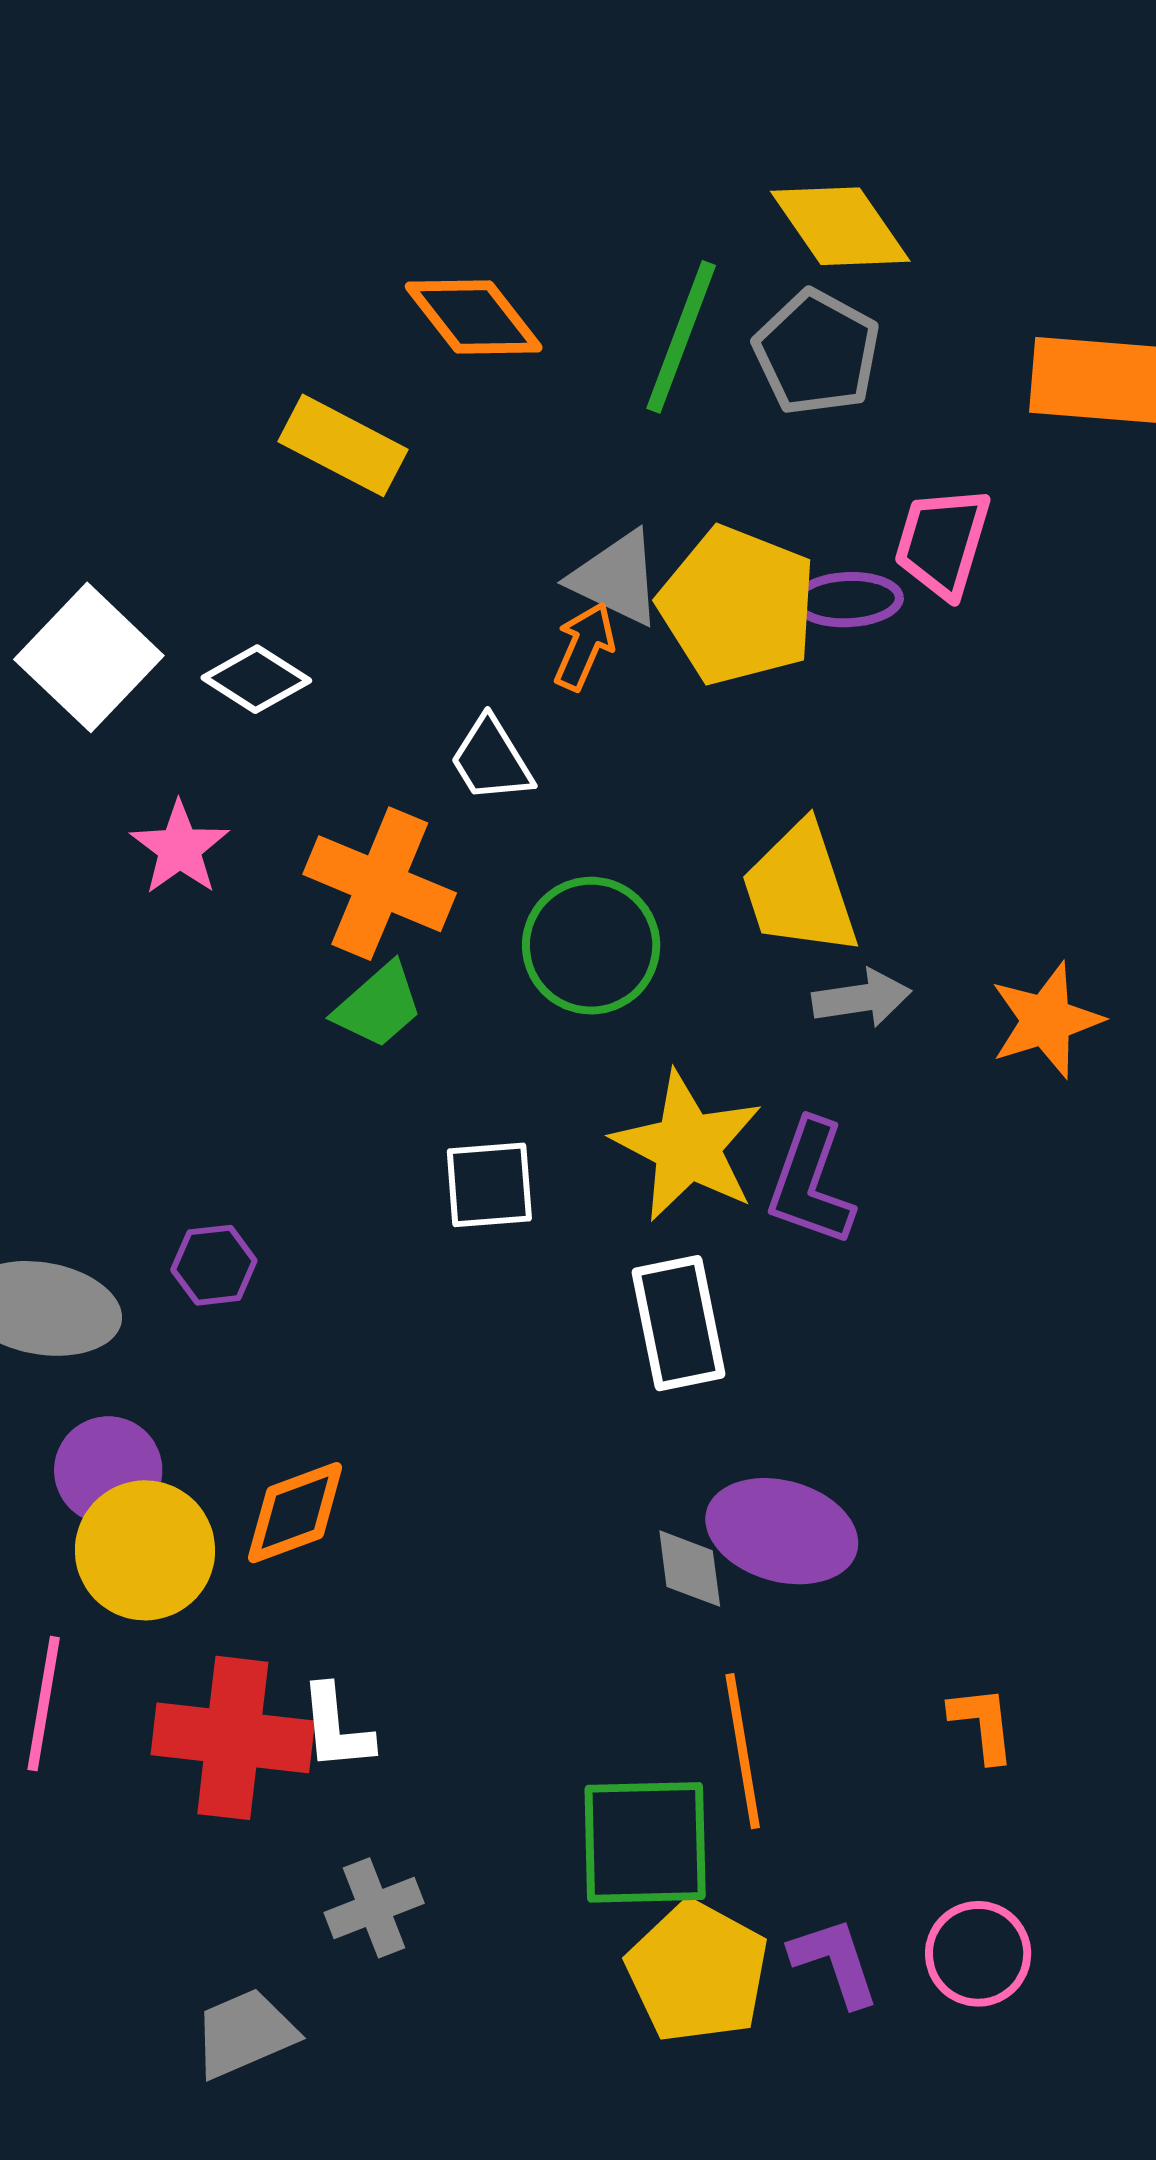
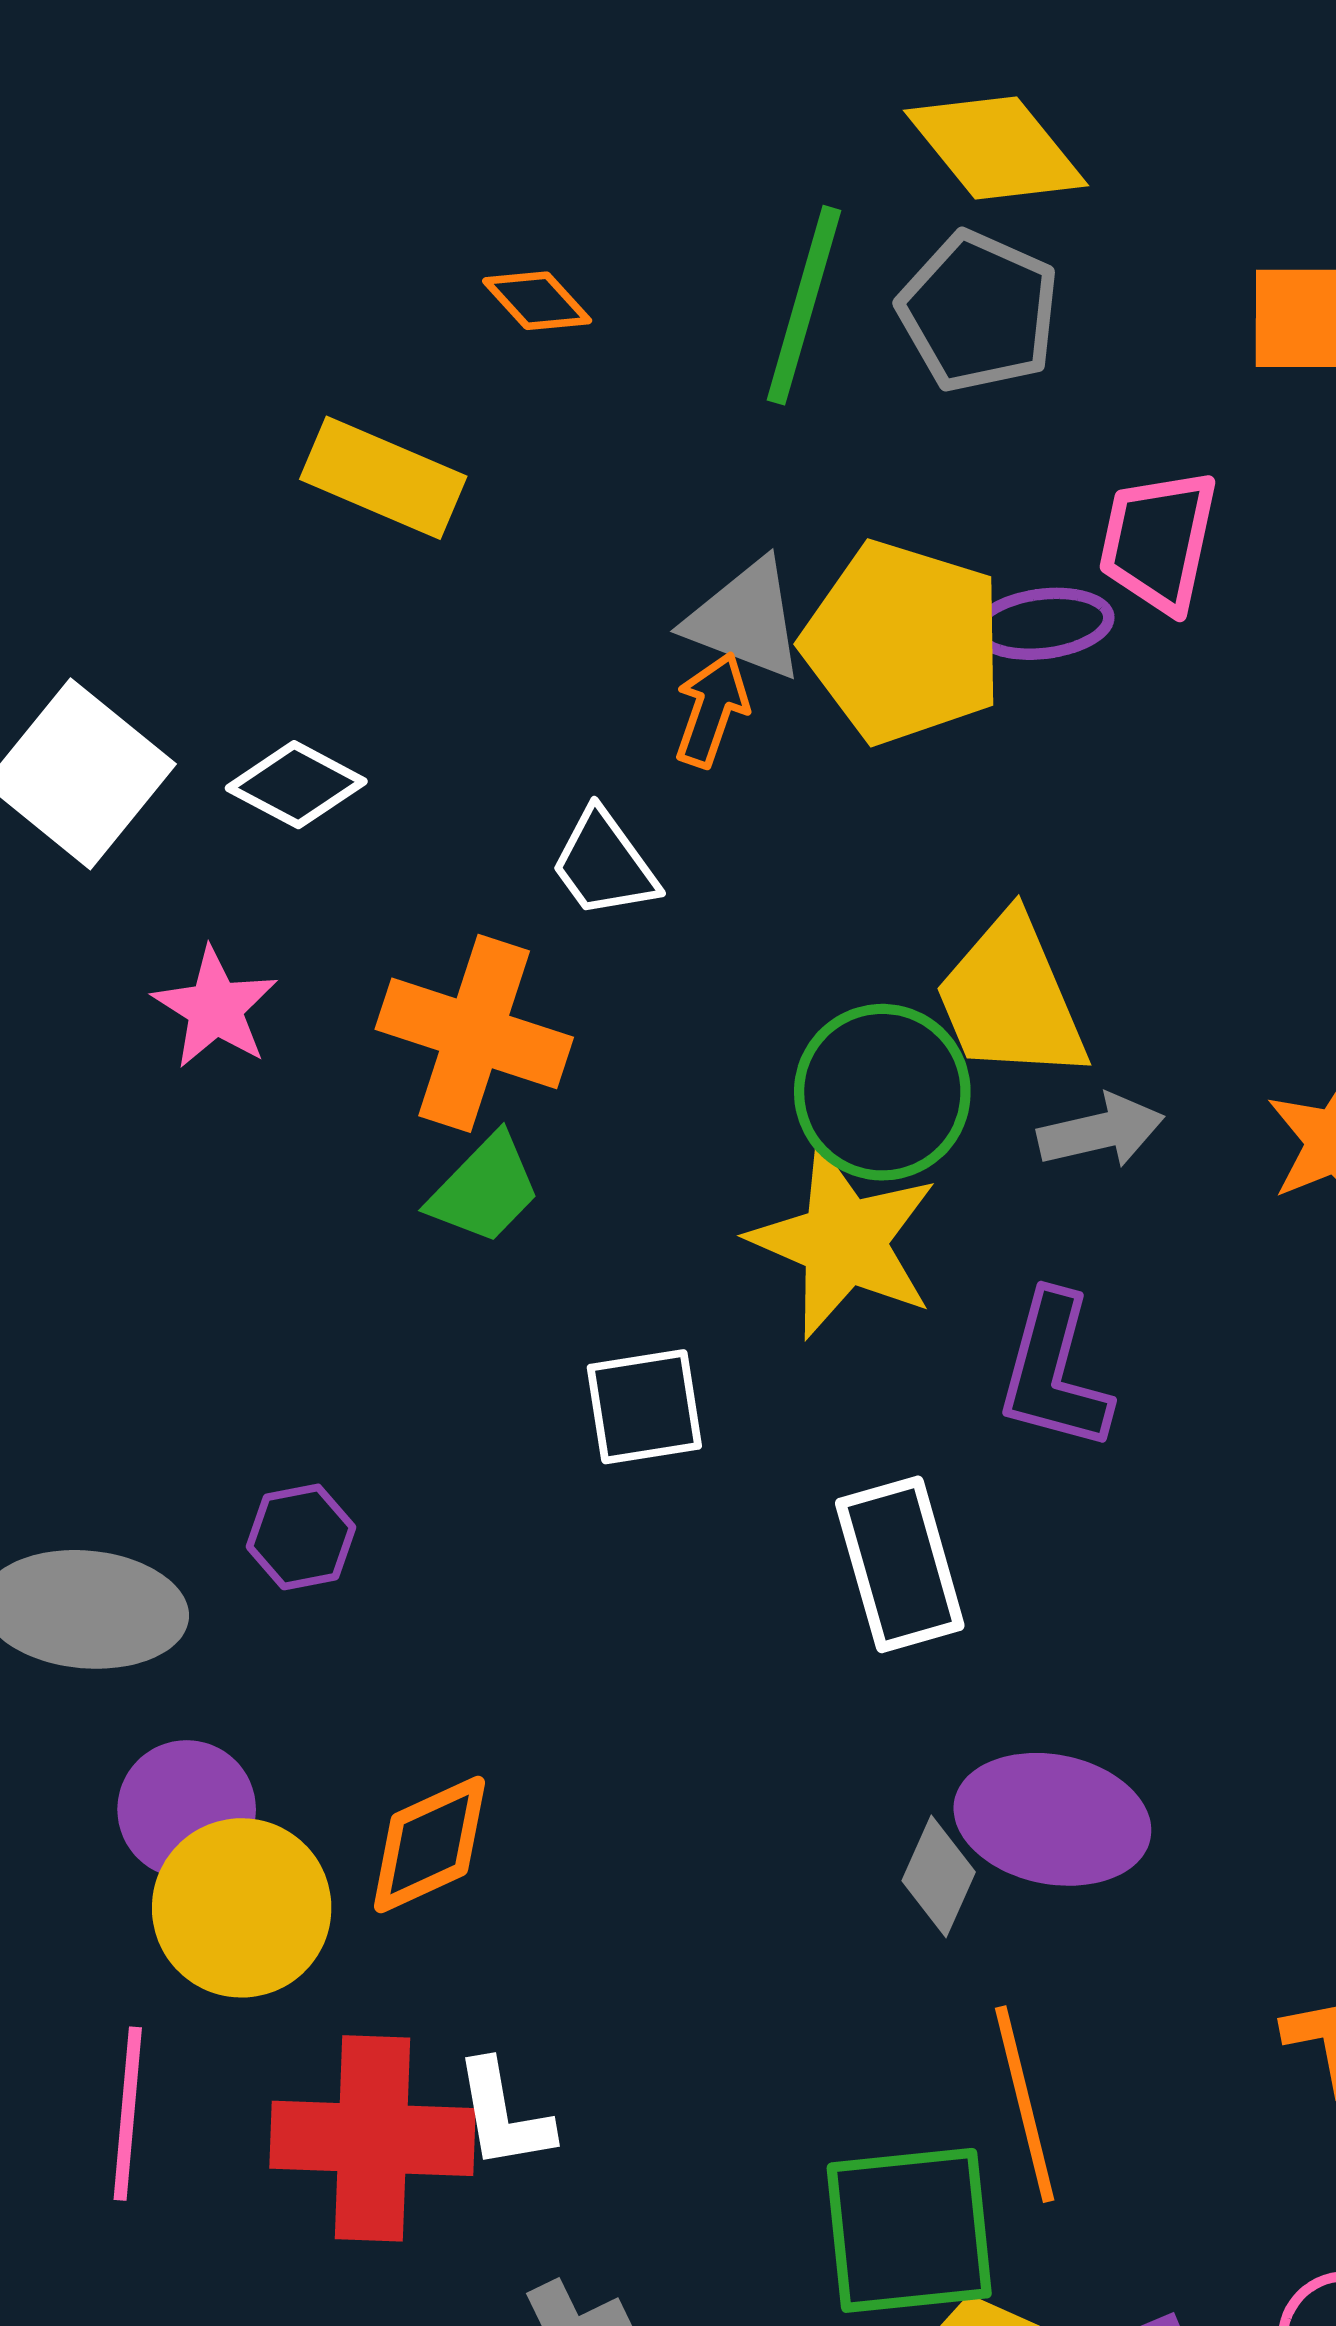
orange diamond: (474, 317) -> (537, 301), size x0.6
green circle: (591, 946) -> (882, 1092), moved
yellow star: (687, 1146) -> (844, 1242), moved
gray diamond: (690, 1569) -> (939, 1876), turned 36

